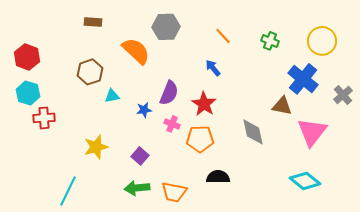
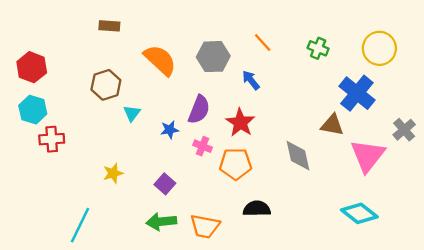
gray hexagon: (166, 27) -> (213, 57), moved
gray cross: (343, 95) -> (404, 130), moved
cyan triangle: (112, 96) -> (132, 113), turned -42
yellow star: (96, 147) -> (113, 173), size x0.7

